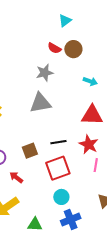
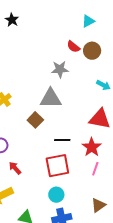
brown square: (30, 151) -> (35, 120), moved, turned -35

